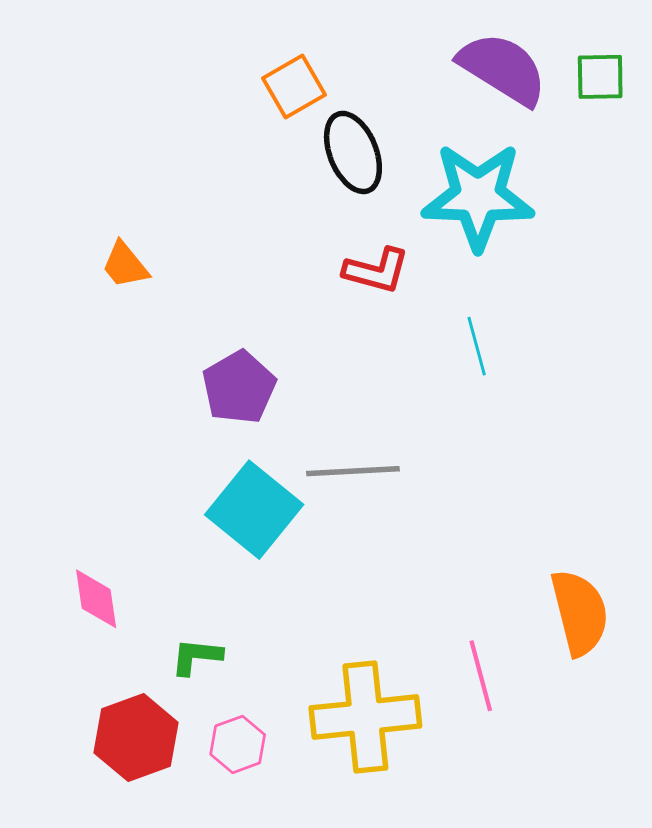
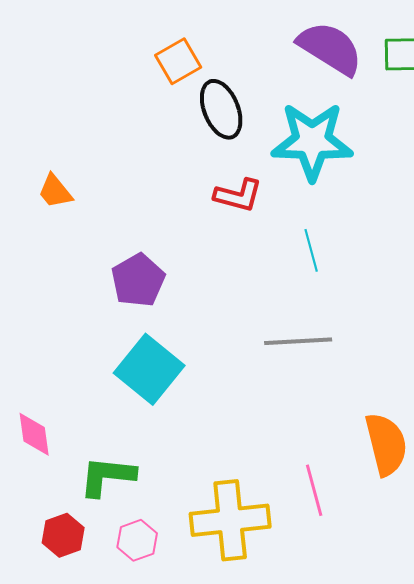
gray line: (353, 471) -> (298, 341), moved
green L-shape: (196, 657) -> (107, 476), size x1.5
red hexagon: (136, 738) -> (63, 535), size x0.7

